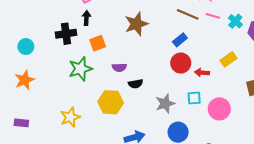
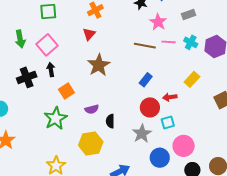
black cross: (66, 34) -> (27, 77), moved
blue rectangle: (180, 40) -> (146, 80), moved
red circle: (181, 63) -> (150, 107), moved
black semicircle: (136, 84) -> (110, 121), turned 112
pink circle: (219, 109) -> (184, 146), moved

